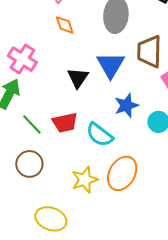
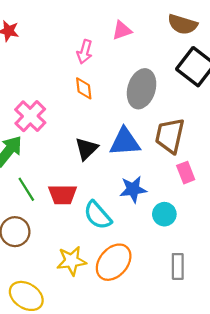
blue triangle: (111, 65) -> (125, 142), turned 44

